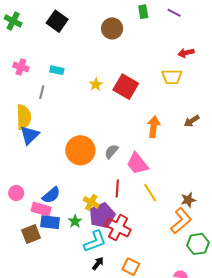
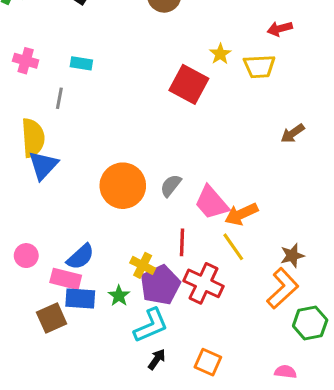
yellow star: (96, 84) -> (220, 54), moved
orange arrow: (154, 127) -> (241, 214), moved, turned -120
red cross: (118, 228) -> (204, 283), moved

